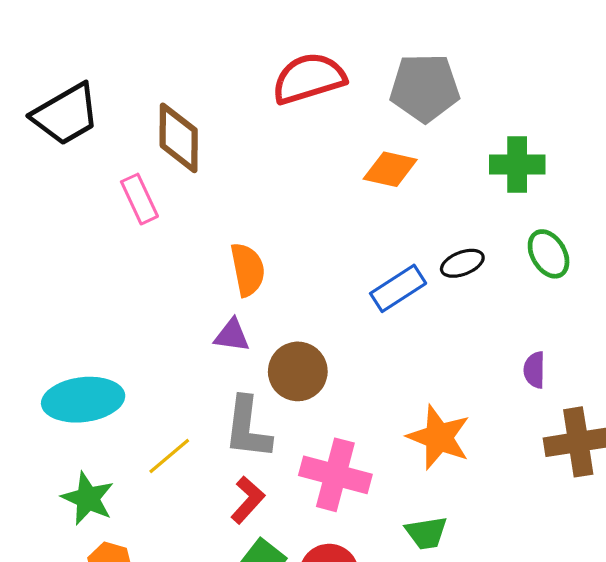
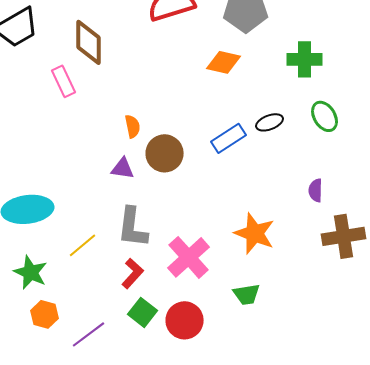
orange semicircle: (248, 270) -> (133, 126), size x0.7
brown circle: (298, 371) -> (165, 153), moved
pink cross: (335, 475) -> (189, 257), turned 33

